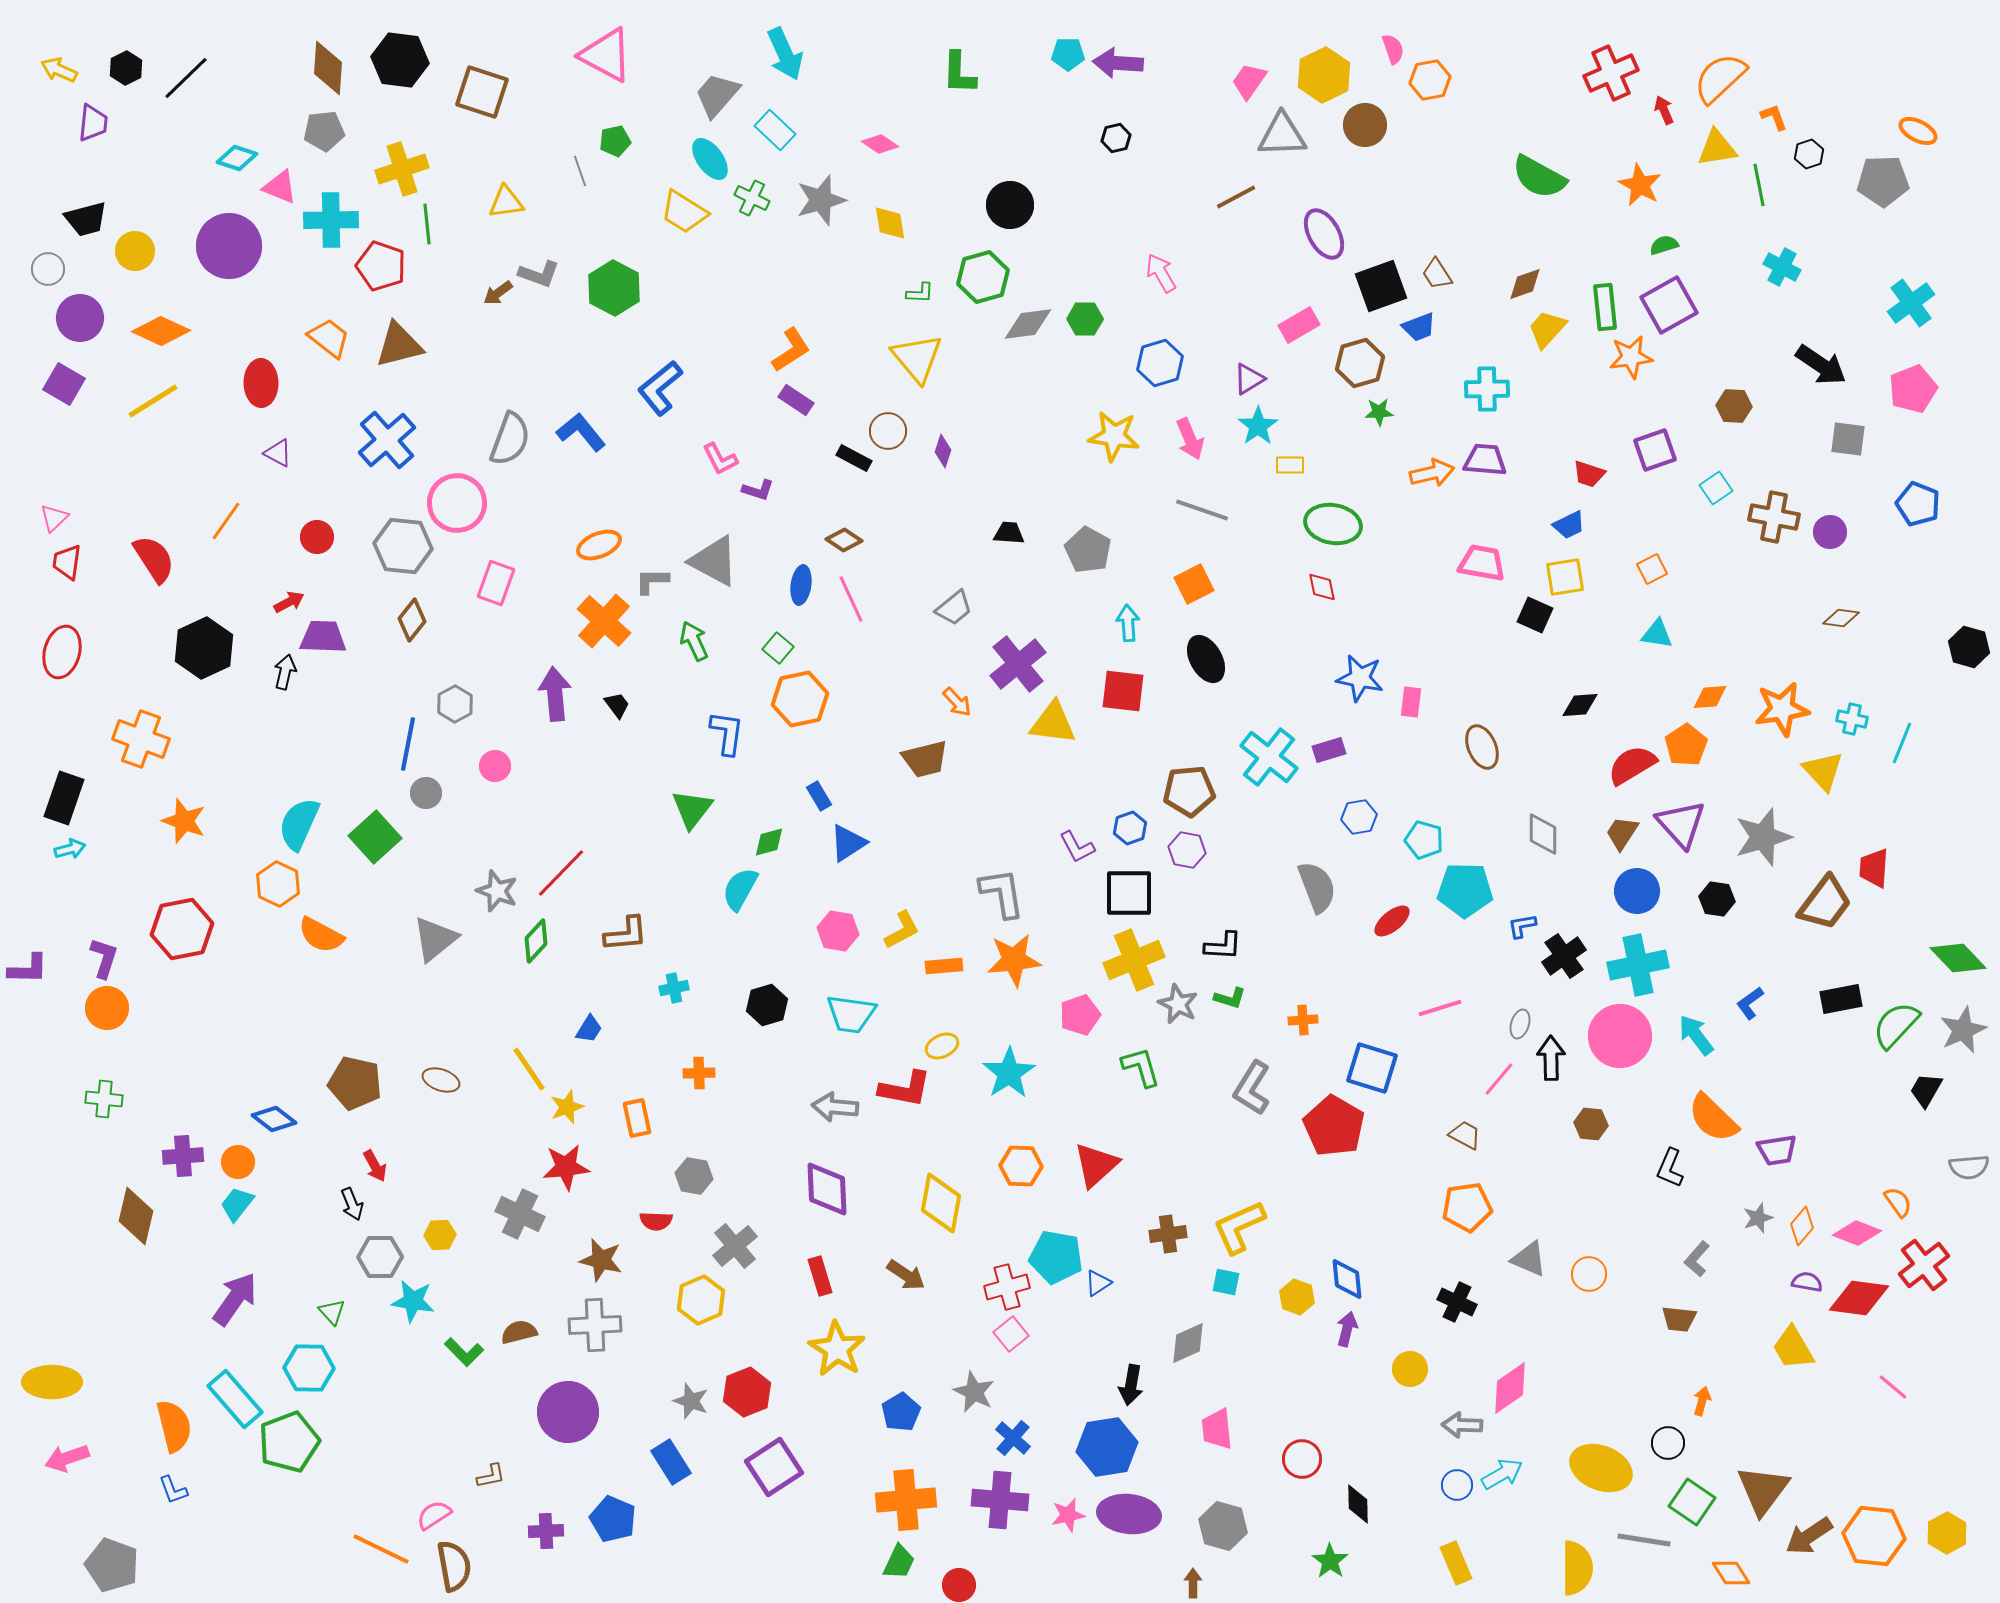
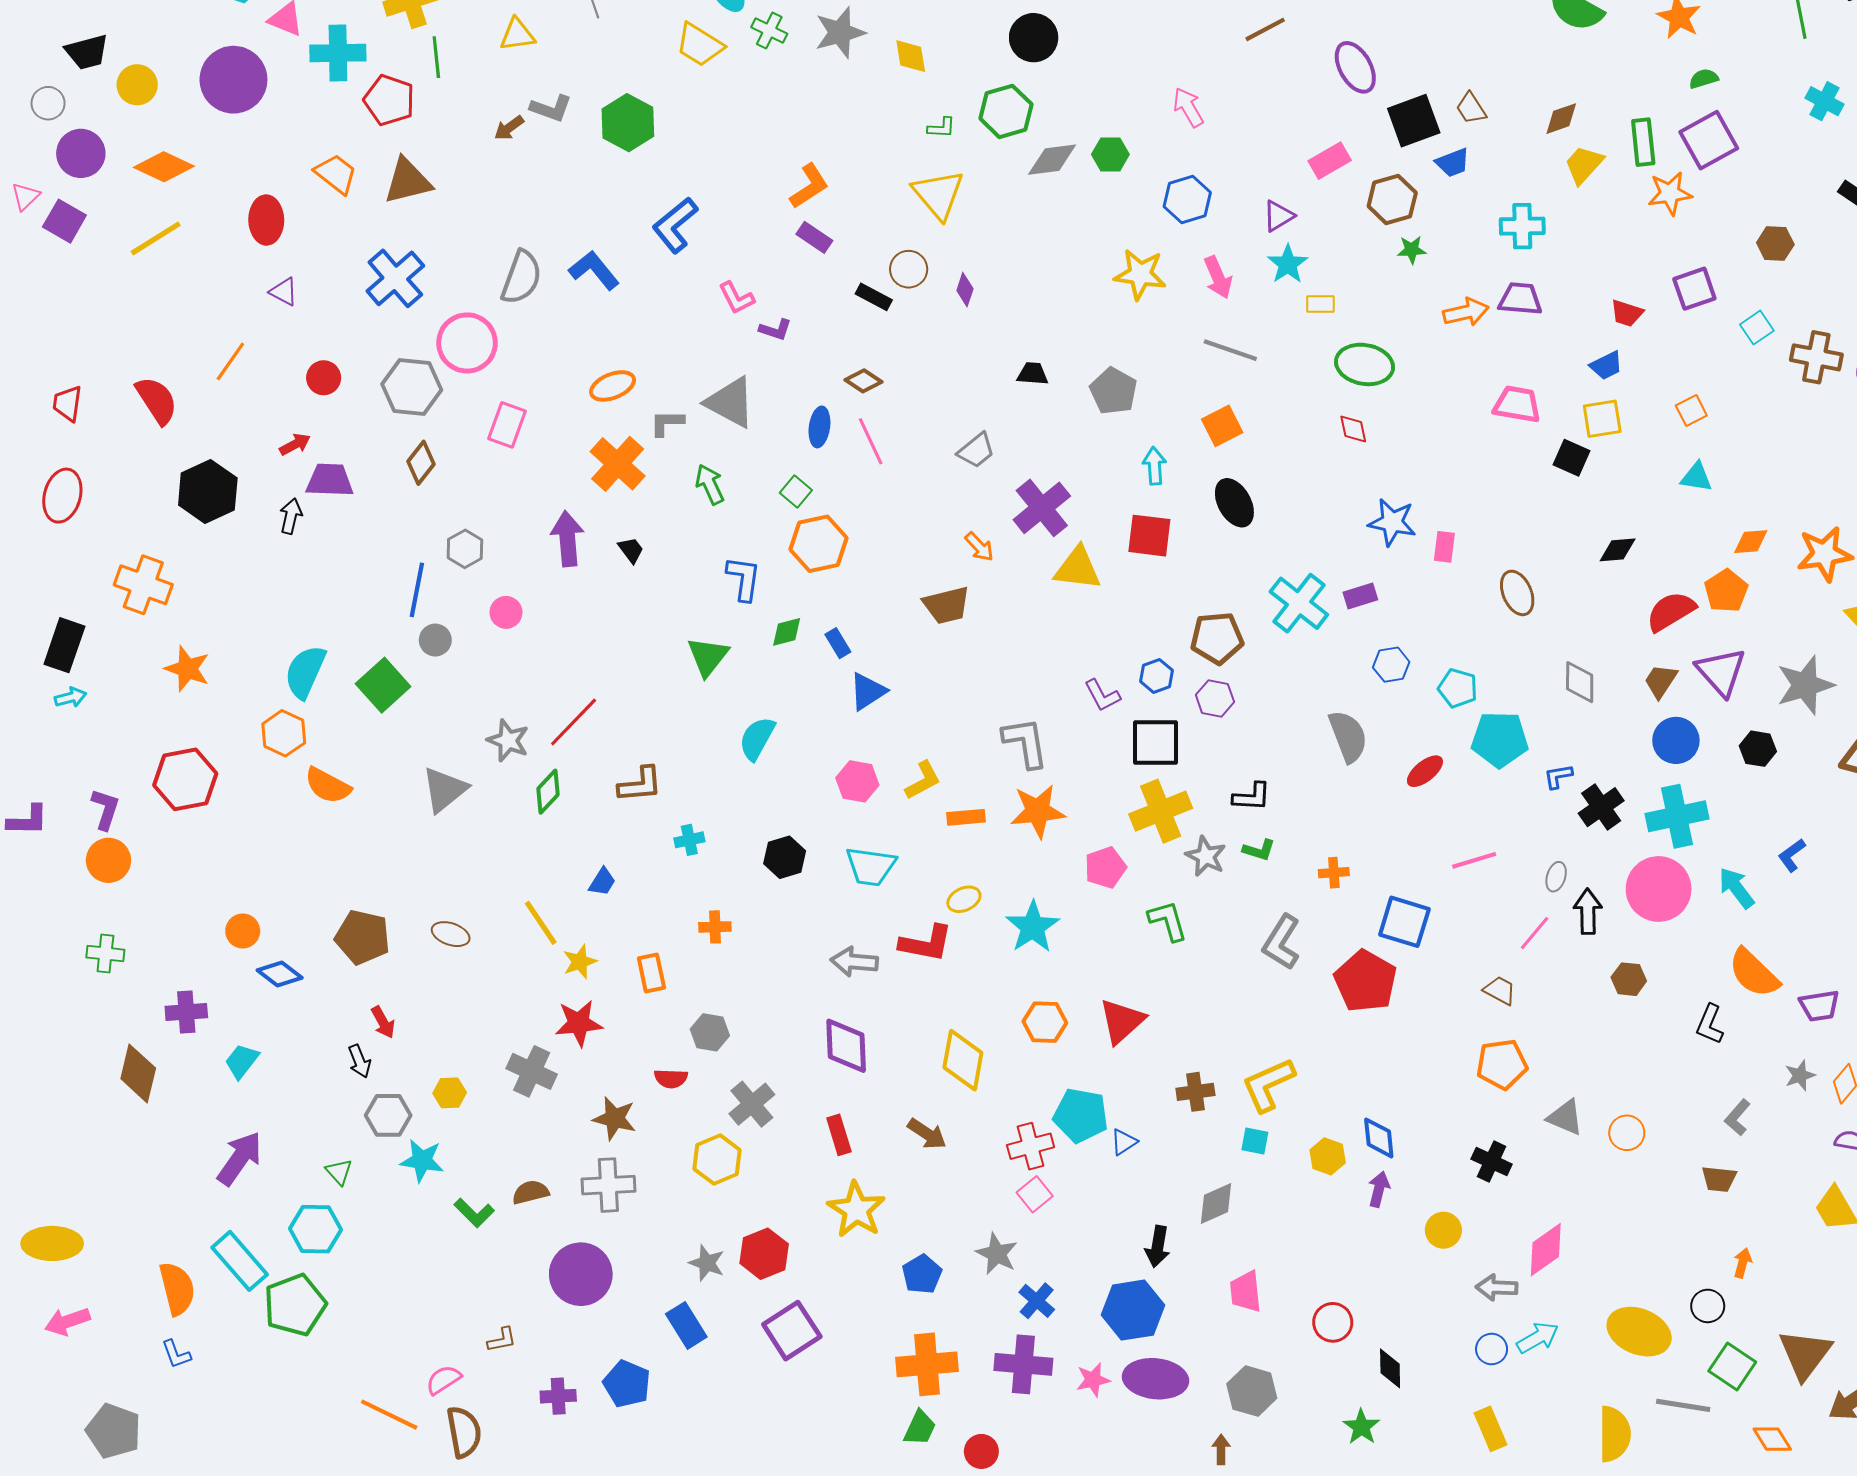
pink triangle: (54, 518) -> (25, 196), moved
green diamond: (769, 842) -> (787, 632), moved
orange circle: (238, 1162) -> (243, 931), moved

